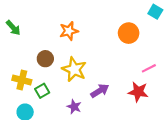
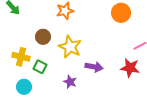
green square: (42, 91) -> (40, 67), turned -32
purple arrow: (100, 91) -> (94, 67), turned 42

